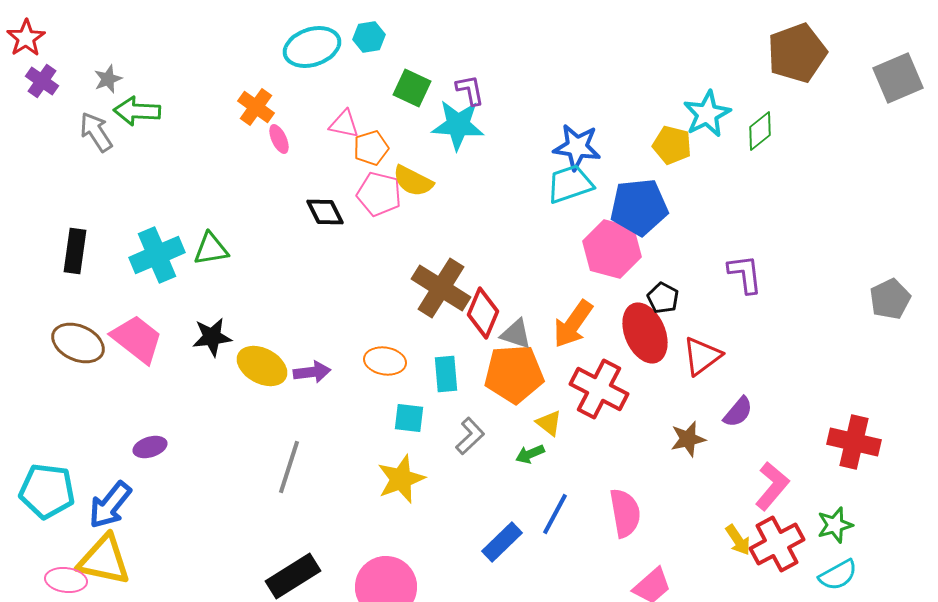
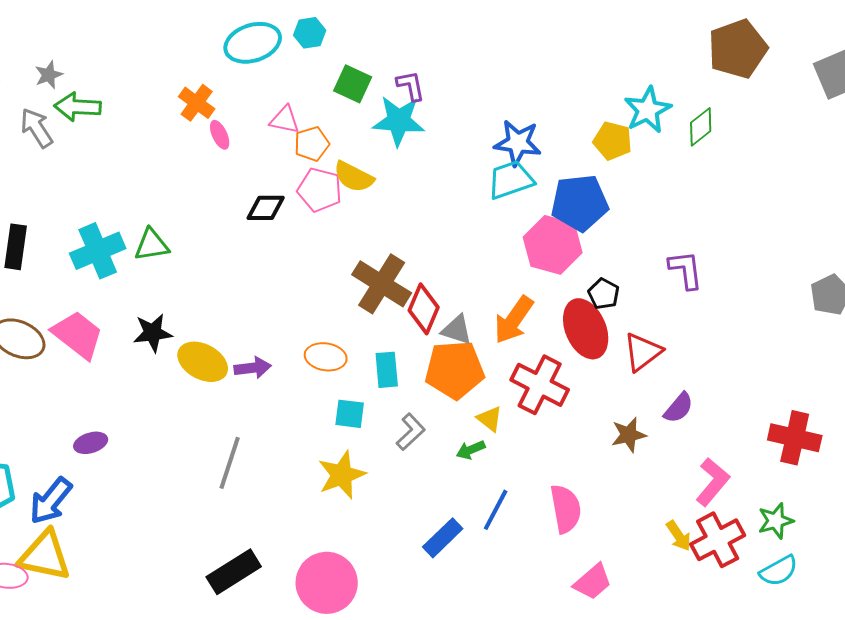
black diamond: (325, 212) -> (266, 208), turned -63

